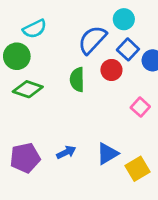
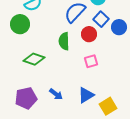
green diamond: (28, 89) -> (34, 59), moved
pink square: (140, 107) -> (91, 61), moved, turned 32
blue arrow: (66, 152) -> (56, 94), turned 64

